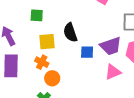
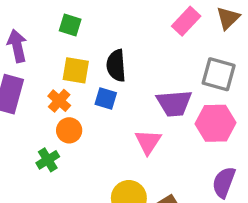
blue square: (87, 52) -> (106, 98), moved
pink triangle: (113, 72) -> (148, 142), moved, turned -48

